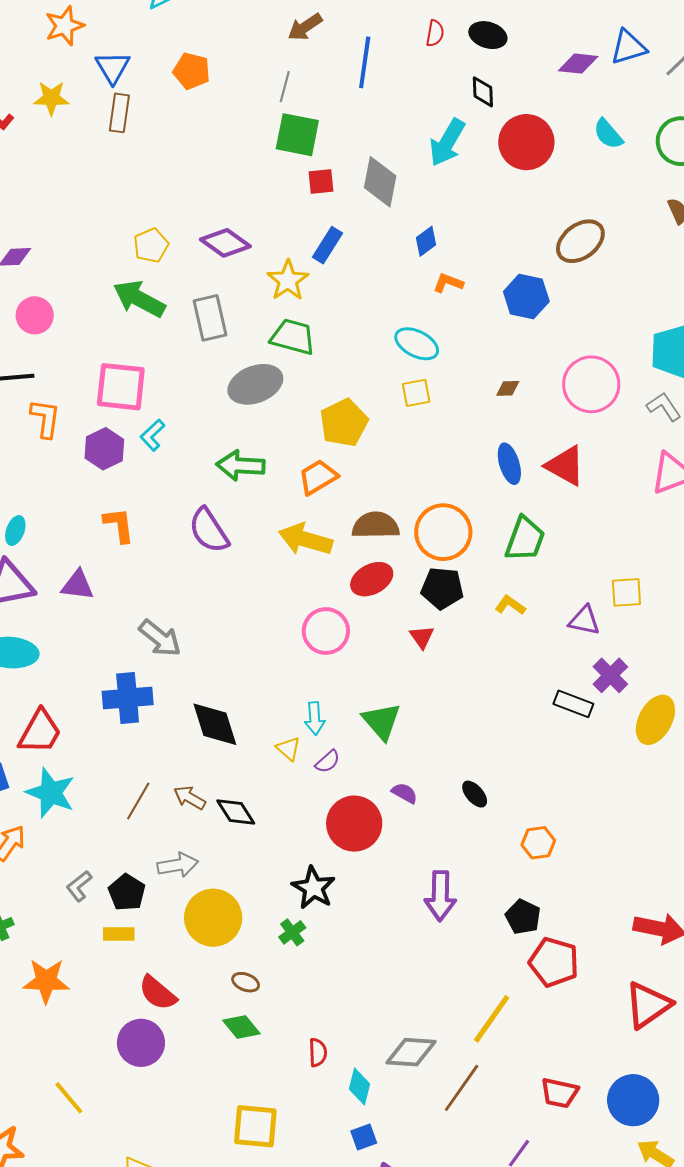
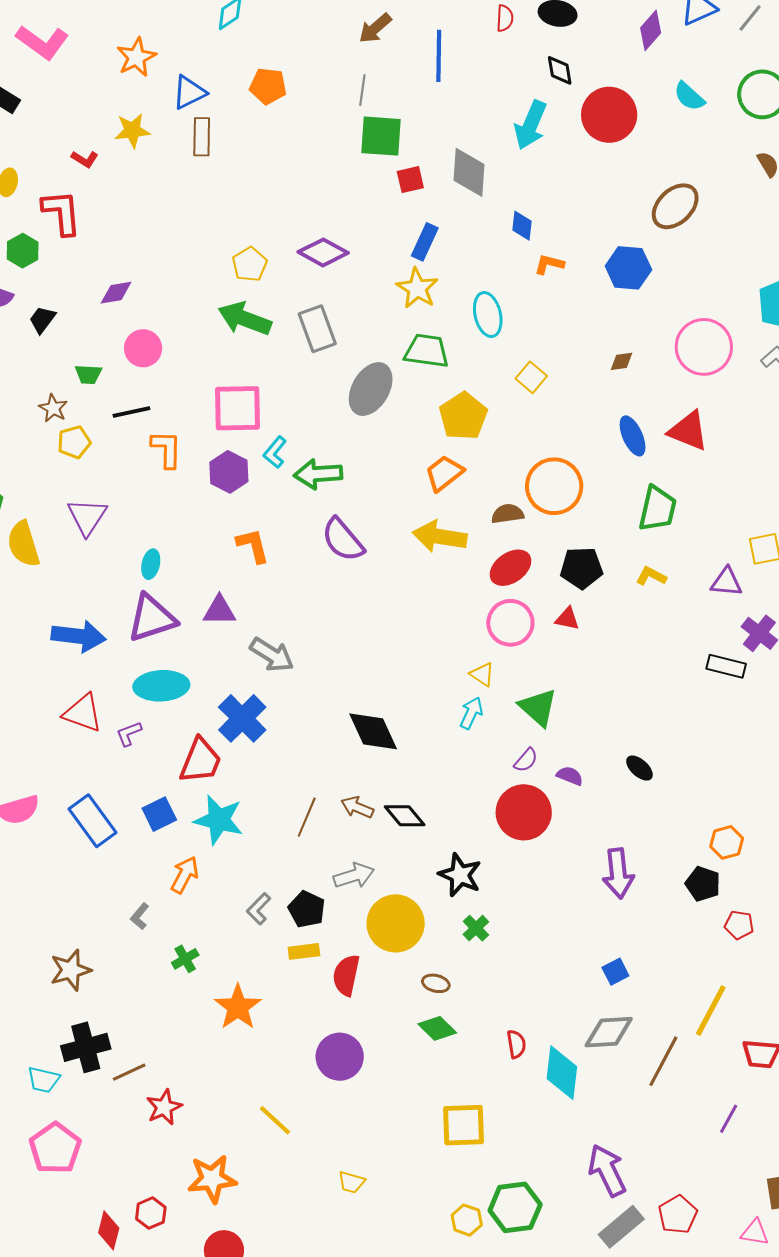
purple diamond: (578, 64) -> (651, 30), turned -48
blue triangle: (113, 67) -> (189, 92), turned 42
blue diamond: (426, 241) -> (522, 226), turned -40
yellow star: (288, 280) -> (417, 288), moved
green trapezoid: (293, 337) -> (427, 351), moved
cyan ellipse: (417, 344) -> (488, 315), moved, turned 57
gray ellipse: (255, 384) -> (371, 389), turned -32
yellow square: (416, 393) -> (531, 377), turned -32
green arrow: (241, 465) -> (318, 474), moved
brown semicircle: (376, 525) -> (508, 514), size x0.7
orange circle: (443, 532) -> (554, 486), moved
pink circle: (326, 631) -> (510, 623), moved
red triangle: (422, 637) -> (567, 619), turned -36
gray arrow: (160, 638) -> (272, 655), moved
blue cross: (128, 698) -> (242, 718), moved, turned -33
cyan arrow: (315, 718) -> (471, 713), turned -144
yellow triangle: (288, 749) -> (482, 674), moved
purple semicircle: (328, 761) -> (526, 760), moved
orange hexagon: (538, 843) -> (727, 842), moved
black star: (314, 888) -> (460, 875), moved
red pentagon: (554, 962) -> (739, 925), size x0.6
orange star: (46, 981) -> (238, 1007), turned -30
red semicircle: (158, 993) -> (346, 975), moved, turned 69
yellow line: (492, 1019) -> (711, 1011), moved
cyan diamond: (359, 1087) -> (562, 1073), size x1.5
blue square: (364, 1137) -> (615, 972), moved

